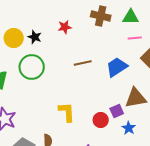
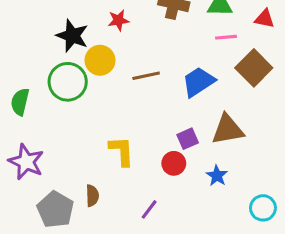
black star: (35, 37) -> (72, 36), size x1.5
yellow circle: (14, 38) -> (100, 60), moved
purple square: (117, 111) -> (188, 139), moved

